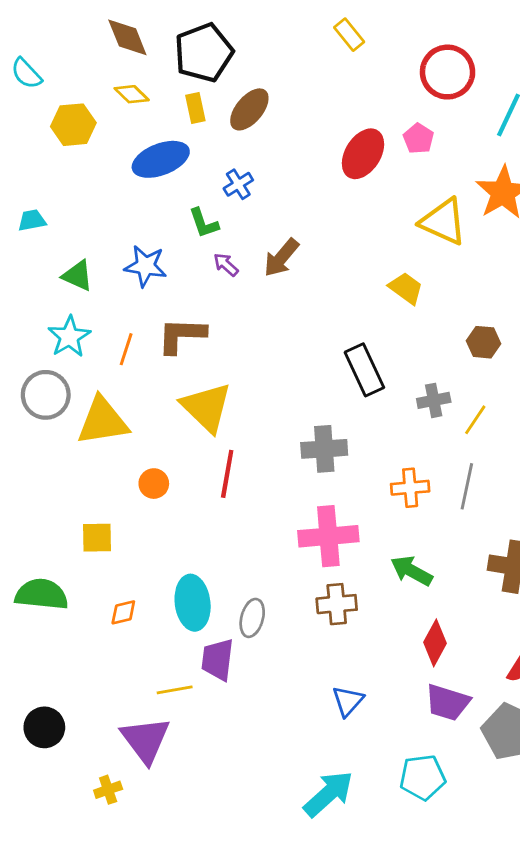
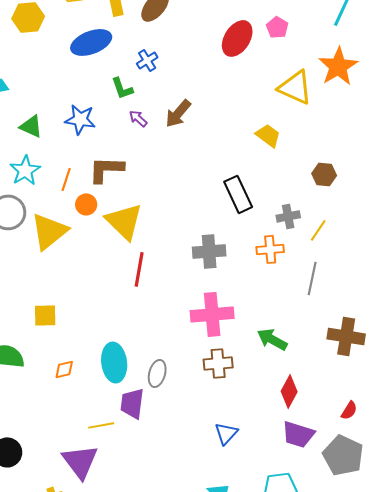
yellow triangle: (103, 421) -> (49, 231), turned -30
orange circle: (154, 484) -> (86, 204), moved
orange cross: (410, 488) -> (270, 249), moved

